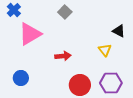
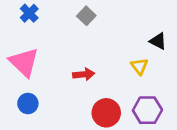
blue cross: (14, 10) -> (29, 13), moved
pink triangle: (30, 34) -> (24, 62), moved, turned -45

